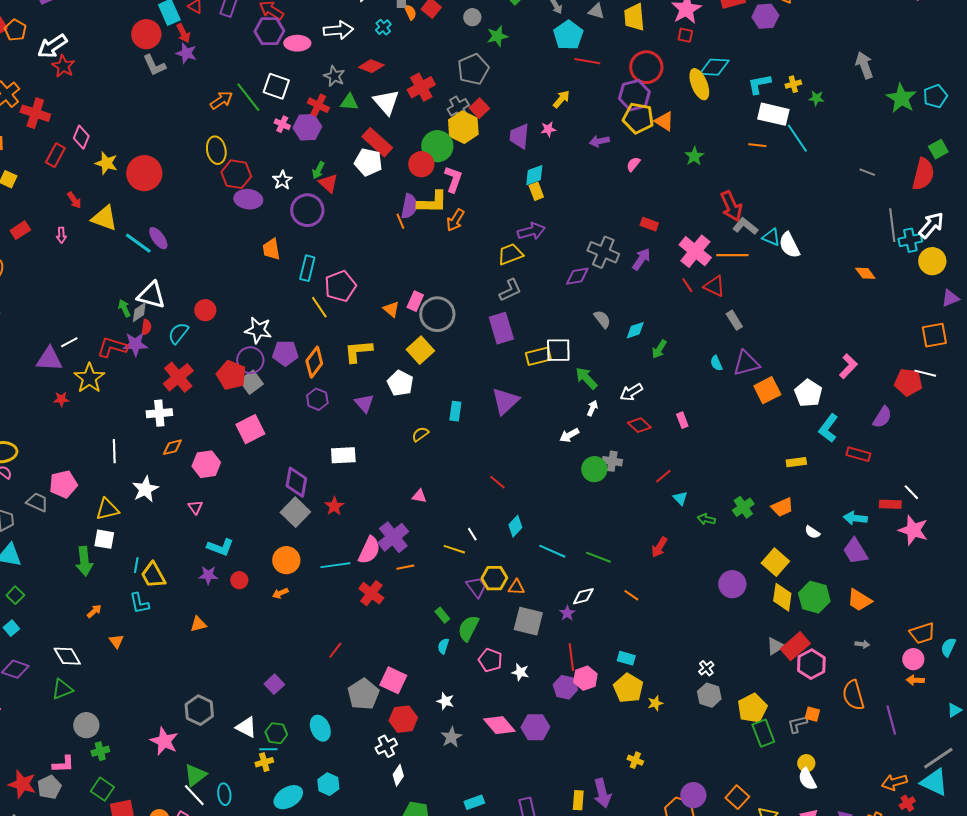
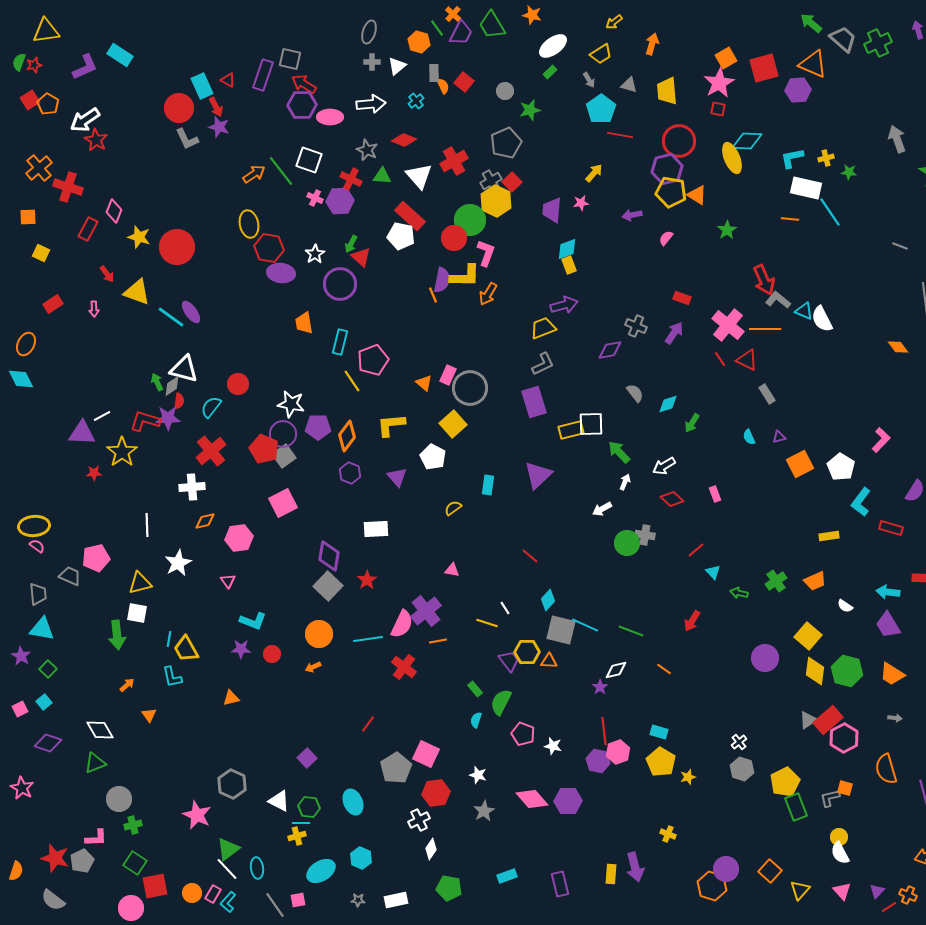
gray cross: (603, 252) -> (636, 326), size x0.7
purple triangle: (746, 363) -> (779, 437), size x0.5
gray square: (528, 621) -> (561, 630), moved

